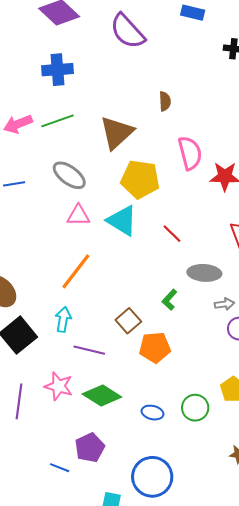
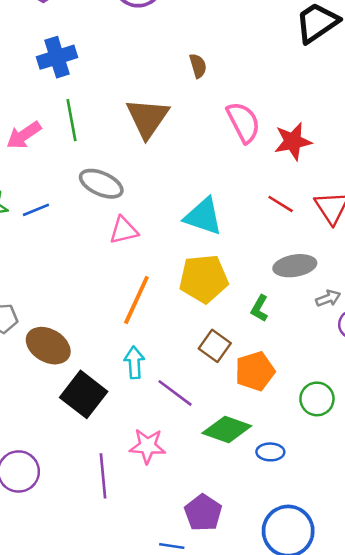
green line: (57, 121) -> (71, 120), turned -68
yellow pentagon: (140, 179) -> (204, 279), moved
cyan triangle: (122, 221) -> (203, 216), moved
red line: (172, 234) -> (281, 204), moved
purple line: (89, 350) -> (175, 393), turned 36
green diamond: (102, 396) -> (227, 430), moved
green circle: (195, 408) -> (317, 399), moved

